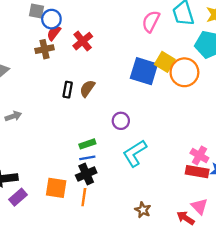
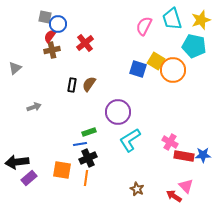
red semicircle: (54, 33) -> (50, 36), moved
blue square: (144, 71) -> (138, 69), size x0.7
gray arrow: (13, 116) -> (34, 107), moved
purple circle: (121, 121) -> (118, 112), size x1.6
pink cross: (199, 156) -> (170, 142), moved
blue line: (87, 158) -> (80, 144), moved

